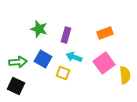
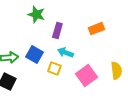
green star: (39, 29) -> (36, 15), moved
pink square: (104, 63) -> (86, 76), moved

